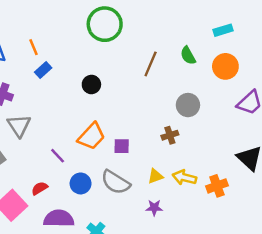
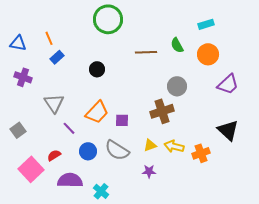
brown line: (151, 64) -> (146, 52), turned 65
gray triangle: (19, 126) -> (54, 103), moved
brown cross: (170, 135) -> (162, 111), size x1.6

